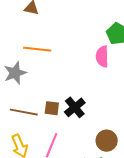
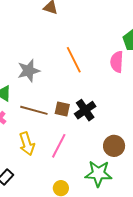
orange line: (37, 49) -> (74, 60), moved, turned 52

